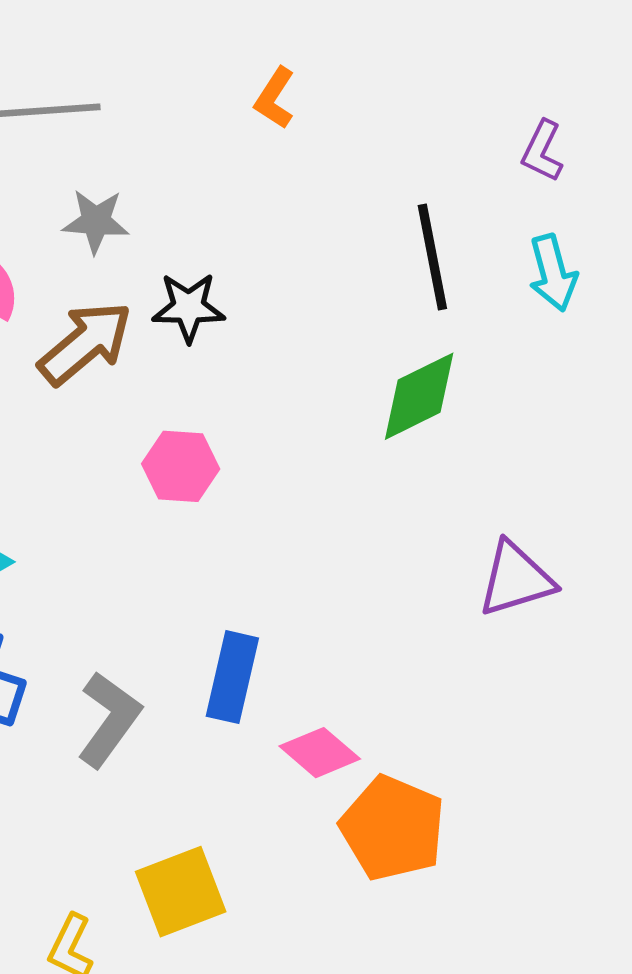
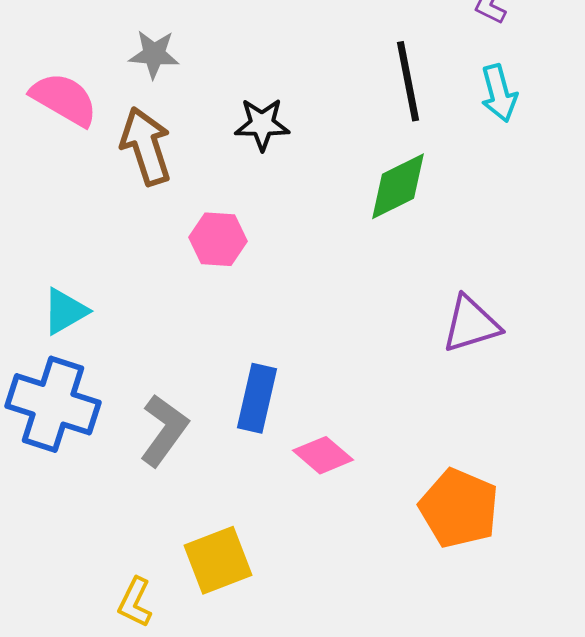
black star: (189, 307) -> (262, 124), moved
brown arrow: (85, 343) -> (146, 146), turned -68
orange pentagon: (393, 828) -> (459, 508), moved

